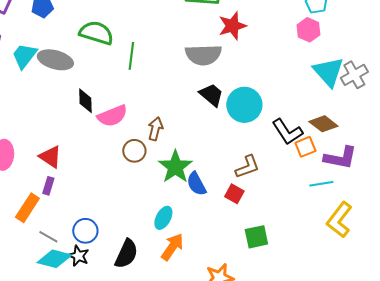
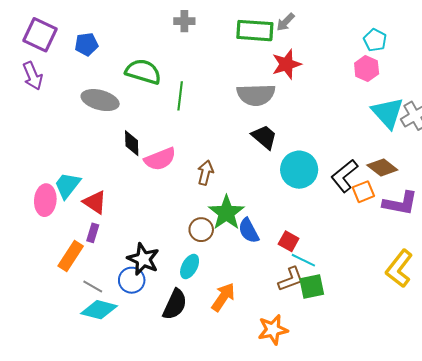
cyan trapezoid: (24, 56) -> (67, 185), moved
cyan circle: (244, 105) -> (299, 170), moved
black L-shape: (287, 132) -> (344, 176), turned 84
brown circle: (134, 151) -> (201, 230), moved
brown L-shape: (247, 167) -> (291, 279), moved
cyan line: (321, 184) -> (303, 260), moved, turned 35
cyan ellipse: (163, 218) -> (190, 266), moved
black star: (78, 256) -> (143, 259), moved, size x1.4

